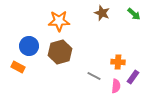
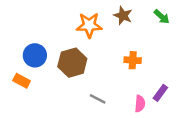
orange star: (59, 21) -> (89, 25), moved
orange cross: (118, 62) -> (133, 60), moved
gray line: (94, 76) -> (98, 99), moved

